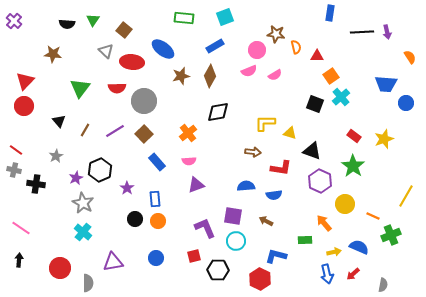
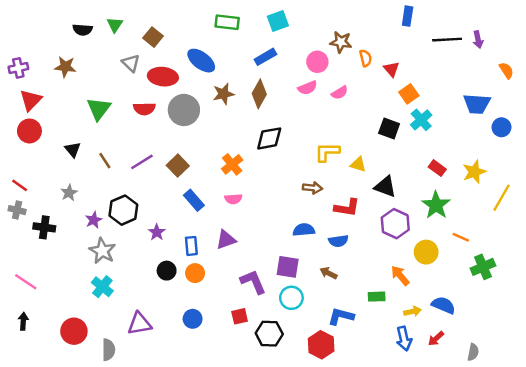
purple cross: (14, 21) -> (18, 68), moved, turned 35
red triangle: (317, 56) -> (392, 69), turned 48
gray circle: (144, 101) -> (184, 110), moved
brown line: (85, 130) -> (105, 161), turned -64
purple triangle: (196, 185) -> (226, 240), moved
yellow line: (406, 196) -> (501, 198), moved
orange line: (373, 216) -> (461, 237), moved
green cross: (391, 235) -> (483, 267), moved

